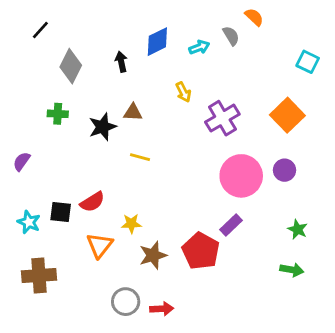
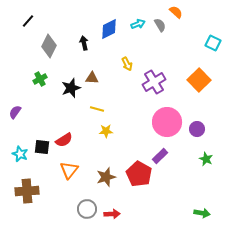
cyan arrow: (199, 47) -> (138, 24), moved
green cross: (58, 114) -> (40, 79), turned -32
purple circle: (285, 170) -> (197, 129), moved
yellow star: (131, 224) -> (106, 131), moved
green arrow: (292, 270) -> (202, 213), moved

